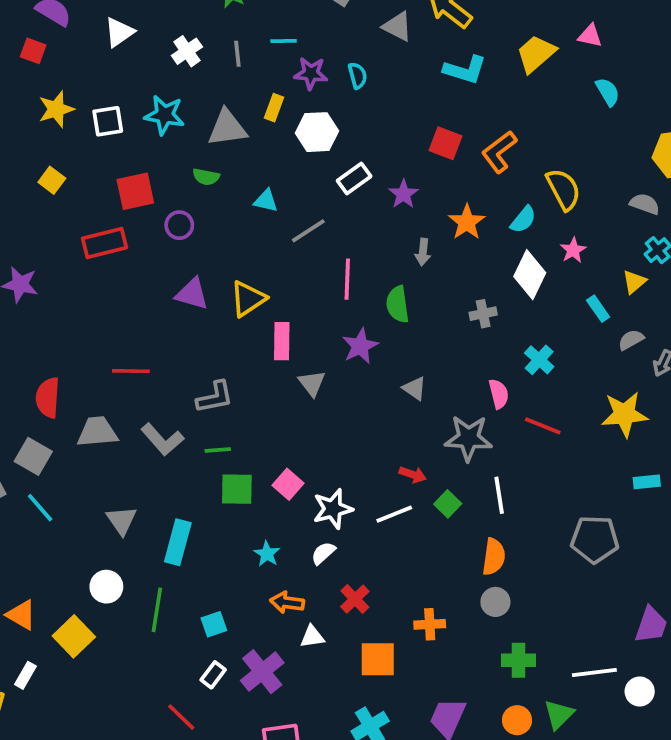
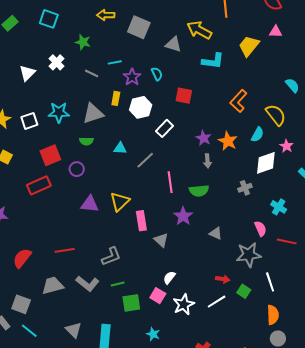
white cross: (187, 51) -> (57, 62), moved
gray line: (237, 54) -> (92, 73), turned -48
purple star: (311, 73) -> (132, 77), turned -30
cyan semicircle: (608, 92) -> (292, 85), moved
red square: (445, 143) -> (184, 96), moved
purple star: (403, 194) -> (204, 138), moved
white diamond: (530, 275) -> (266, 163), turned 55
green semicircle: (398, 304) -> (199, 191), turned -78
red semicircle: (48, 398) -> (22, 258), moved, turned 45
white semicircle: (323, 553) -> (169, 278), moved

